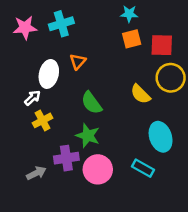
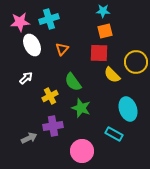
red square: (162, 45) -> (99, 53), moved
white ellipse: (49, 74) -> (32, 45), moved, turned -40
yellow cross: (43, 120) -> (50, 96), moved
green star: (88, 136) -> (81, 108), moved
pink circle: (98, 169) -> (82, 151), moved

